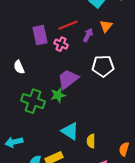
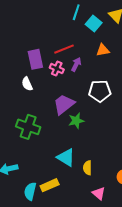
orange triangle: (106, 26) -> (103, 50), turned 40
purple arrow: (88, 35) -> (76, 64), moved
white semicircle: (19, 67) -> (27, 84), moved
green star: (58, 95) -> (76, 121), moved

